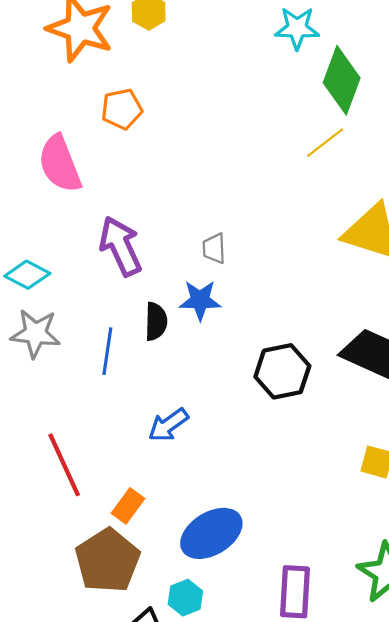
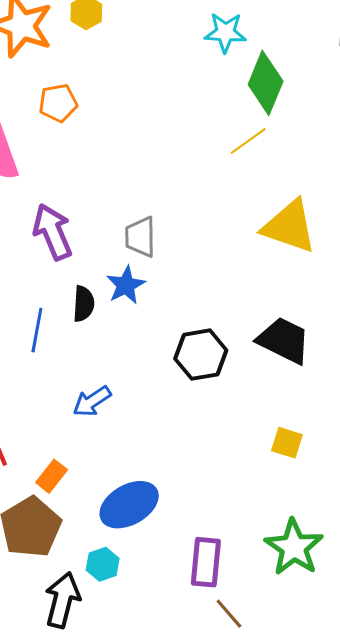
gray trapezoid: (214, 248) -> (141, 237), size x1.4
blue star: (200, 300) -> (126, 285), turned -30

